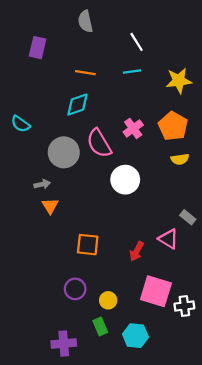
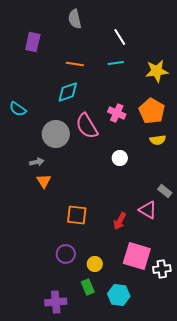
pink cross: (133, 128) -> (117, 113), turned -30
white circle: (125, 180) -> (120, 158), moved, size x0.6

